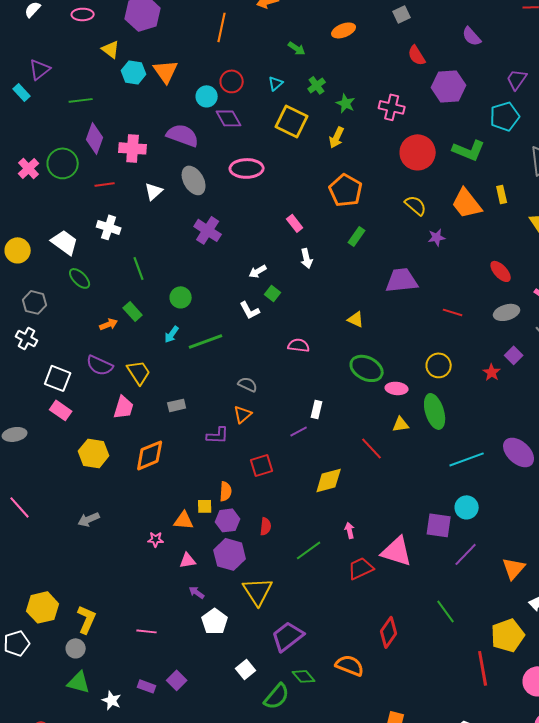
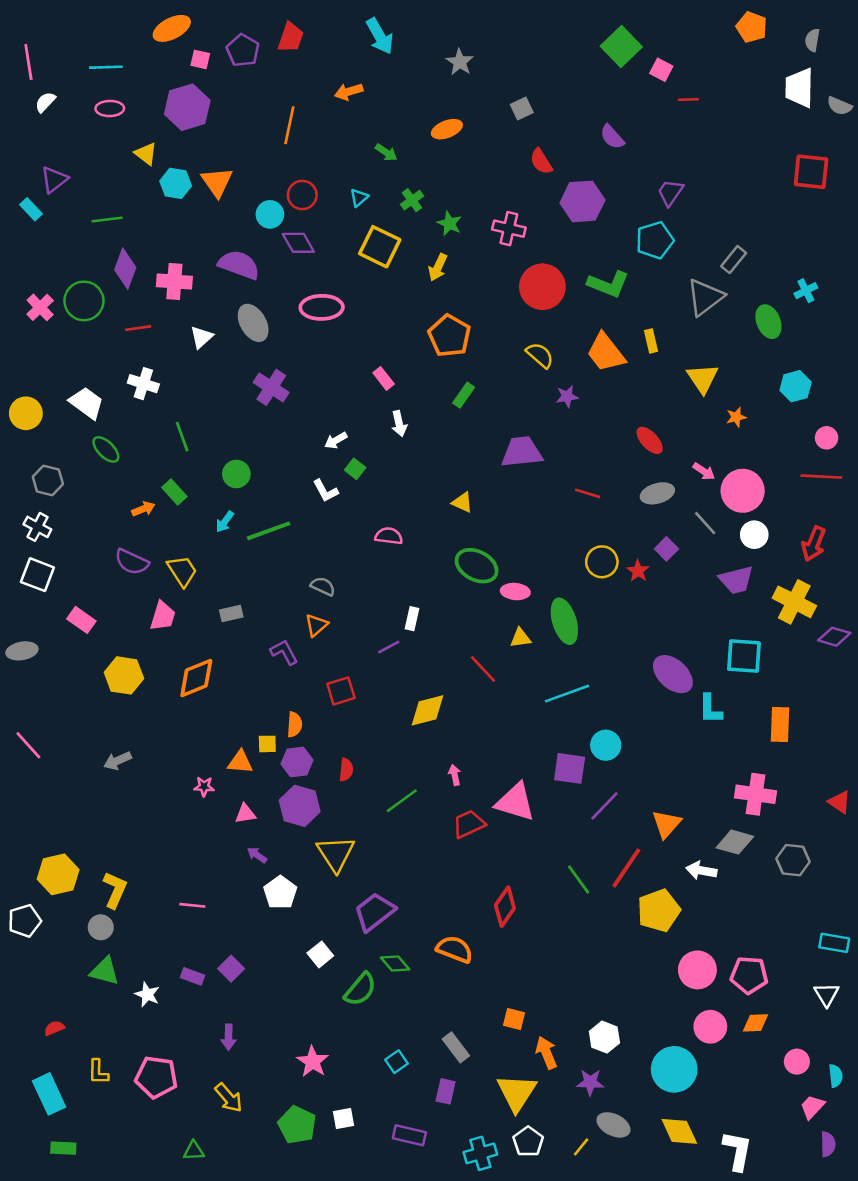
yellow circle: (439, 365) -> (602, 562), moved
white square: (58, 378) -> (37, 575), moved
purple L-shape: (218, 435) -> (284, 652), turned -120
cyan line: (467, 459) -> (567, 694), moved
red line: (483, 668) -> (626, 868), moved, turned 44

